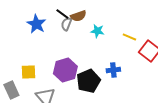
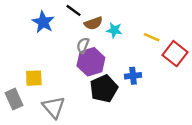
brown semicircle: (78, 16) -> (93, 23), moved
gray semicircle: (66, 24) -> (83, 45), moved
purple hexagon: (65, 70) -> (91, 62), moved

